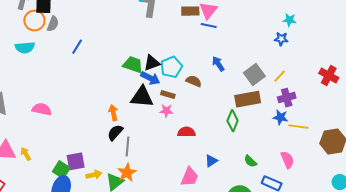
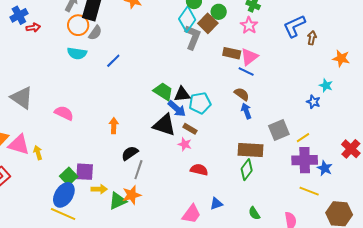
cyan semicircle: (25, 48) -> (77, 53), moved
brown semicircle: (194, 81) -> (242, 94), moved
purple cross: (287, 98) -> (305, 160), size x1.4
brown rectangle: (248, 99) -> (251, 150), moved
orange arrow: (113, 113) -> (114, 126), moved
blue star: (280, 117) -> (325, 168), moved

